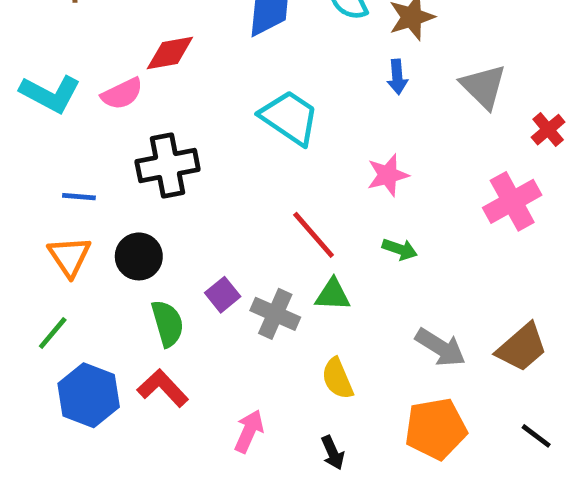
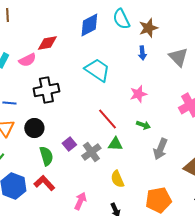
gray cross: (275, 314) -> (91, 152), turned 30
gray arrow: (440, 347) -> (160, 149), moved, turned 80

